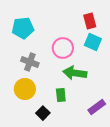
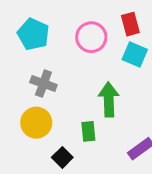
cyan pentagon: (23, 28) -> (33, 34), turned 30
pink circle: (63, 48) -> (91, 37), moved
green arrow: (75, 73) -> (109, 99), turned 80

